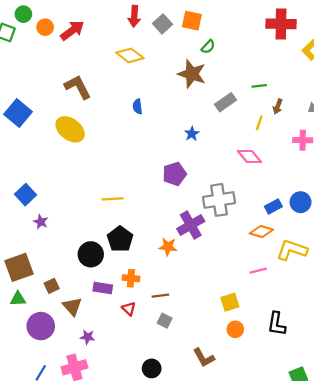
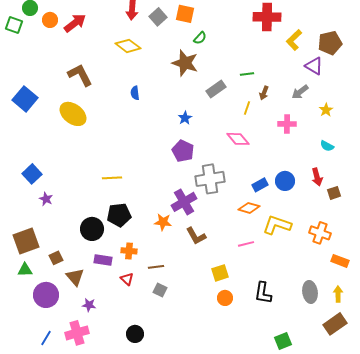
purple pentagon: (174, 174) -> (183, 151), moved, turned -30
black pentagon: (120, 239) -> (119, 215), turned 30
brown L-shape: (204, 358) -> (196, 236), moved
black circle: (152, 368) -> (135, 334), moved

